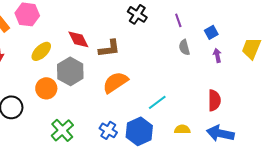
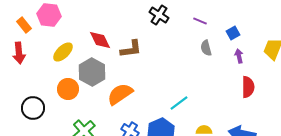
purple line: (178, 20) -> (200, 21), turned -48
orange semicircle: (115, 82) -> (120, 94), moved
red semicircle: (214, 100) -> (248, 87), moved

